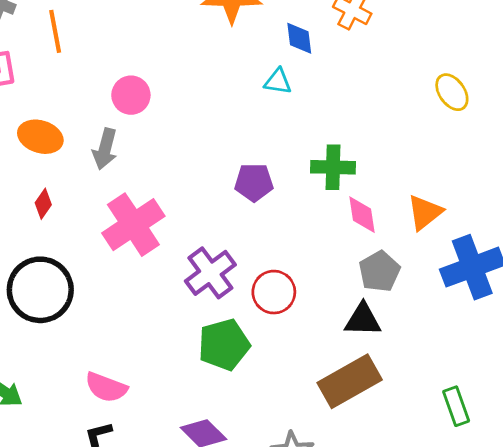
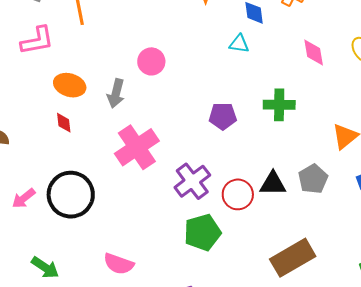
pink circle: (131, 95) -> (151, 61), moved
red diamond: (43, 204) -> (64, 123), moved, turned -40
pink diamond: (362, 215) -> (314, 52), moved
black triangle: (363, 320) -> (273, 184), moved

